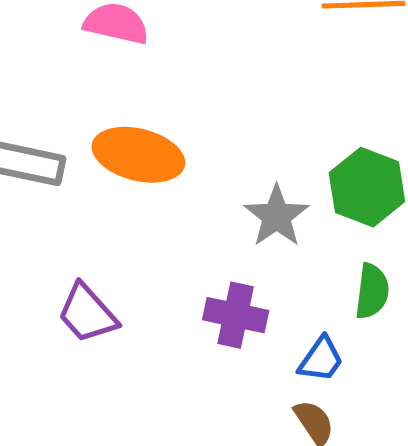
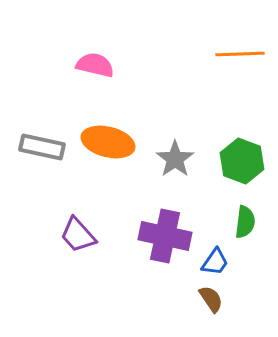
gray star: (277, 216) -> (175, 159), moved
purple cross: (236, 315) -> (165, 236), size x1.4

